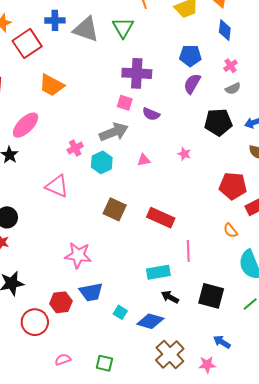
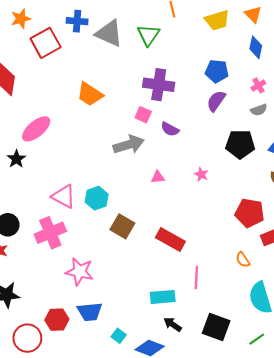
orange trapezoid: (52, 85) -> (90, 94), moved
pink cross: (75, 148) -> (50, 233), moved, size x1.8
cyan hexagon: (102, 162) -> (97, 198), moved

